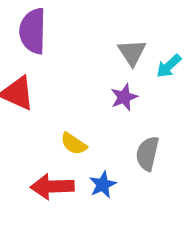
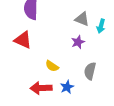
gray triangle: (132, 52) -> (82, 19), turned -35
cyan arrow: (169, 66) -> (101, 26), turned -32

